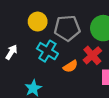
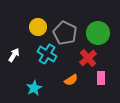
gray pentagon: (67, 28) -> (65, 33), turned 30
orange semicircle: (70, 66) -> (71, 80), moved

